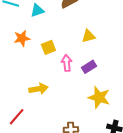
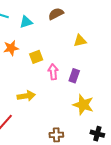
yellow triangle: (88, 36) -> (80, 41), moved
purple rectangle: (89, 67) -> (74, 76), turned -40

